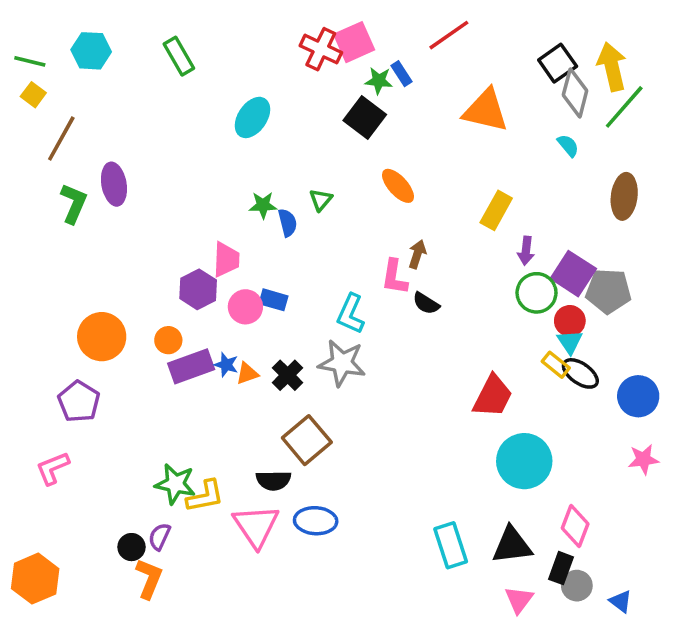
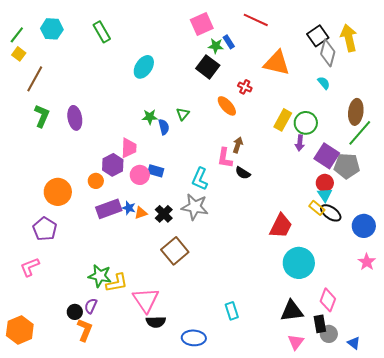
red line: (449, 35) -> (256, 20), turned 60
red cross: (321, 49) -> (245, 87), moved, size x0.6
green line: (30, 61) -> (17, 35), turned -66
green line: (624, 107) -> (360, 133), moved
purple ellipse: (114, 184) -> (75, 118), moved
green circle: (537, 293) -> (306, 123), moved
orange circle: (168, 340) -> (96, 181), moved
pink star: (643, 459) -> (367, 262), turned -30
black semicircle: (274, 480) -> (156, 322), moved
blue ellipse: (316, 521) -> (194, 338), moved
cyan rectangle: (451, 545) -> (232, 311), moved, size x0.7
black rectangle: (561, 568) -> (320, 324), turned -30

